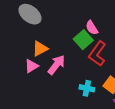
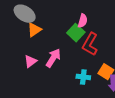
pink semicircle: (92, 28) -> (83, 21), turned -128
orange triangle: (40, 49) -> (34, 30), moved

